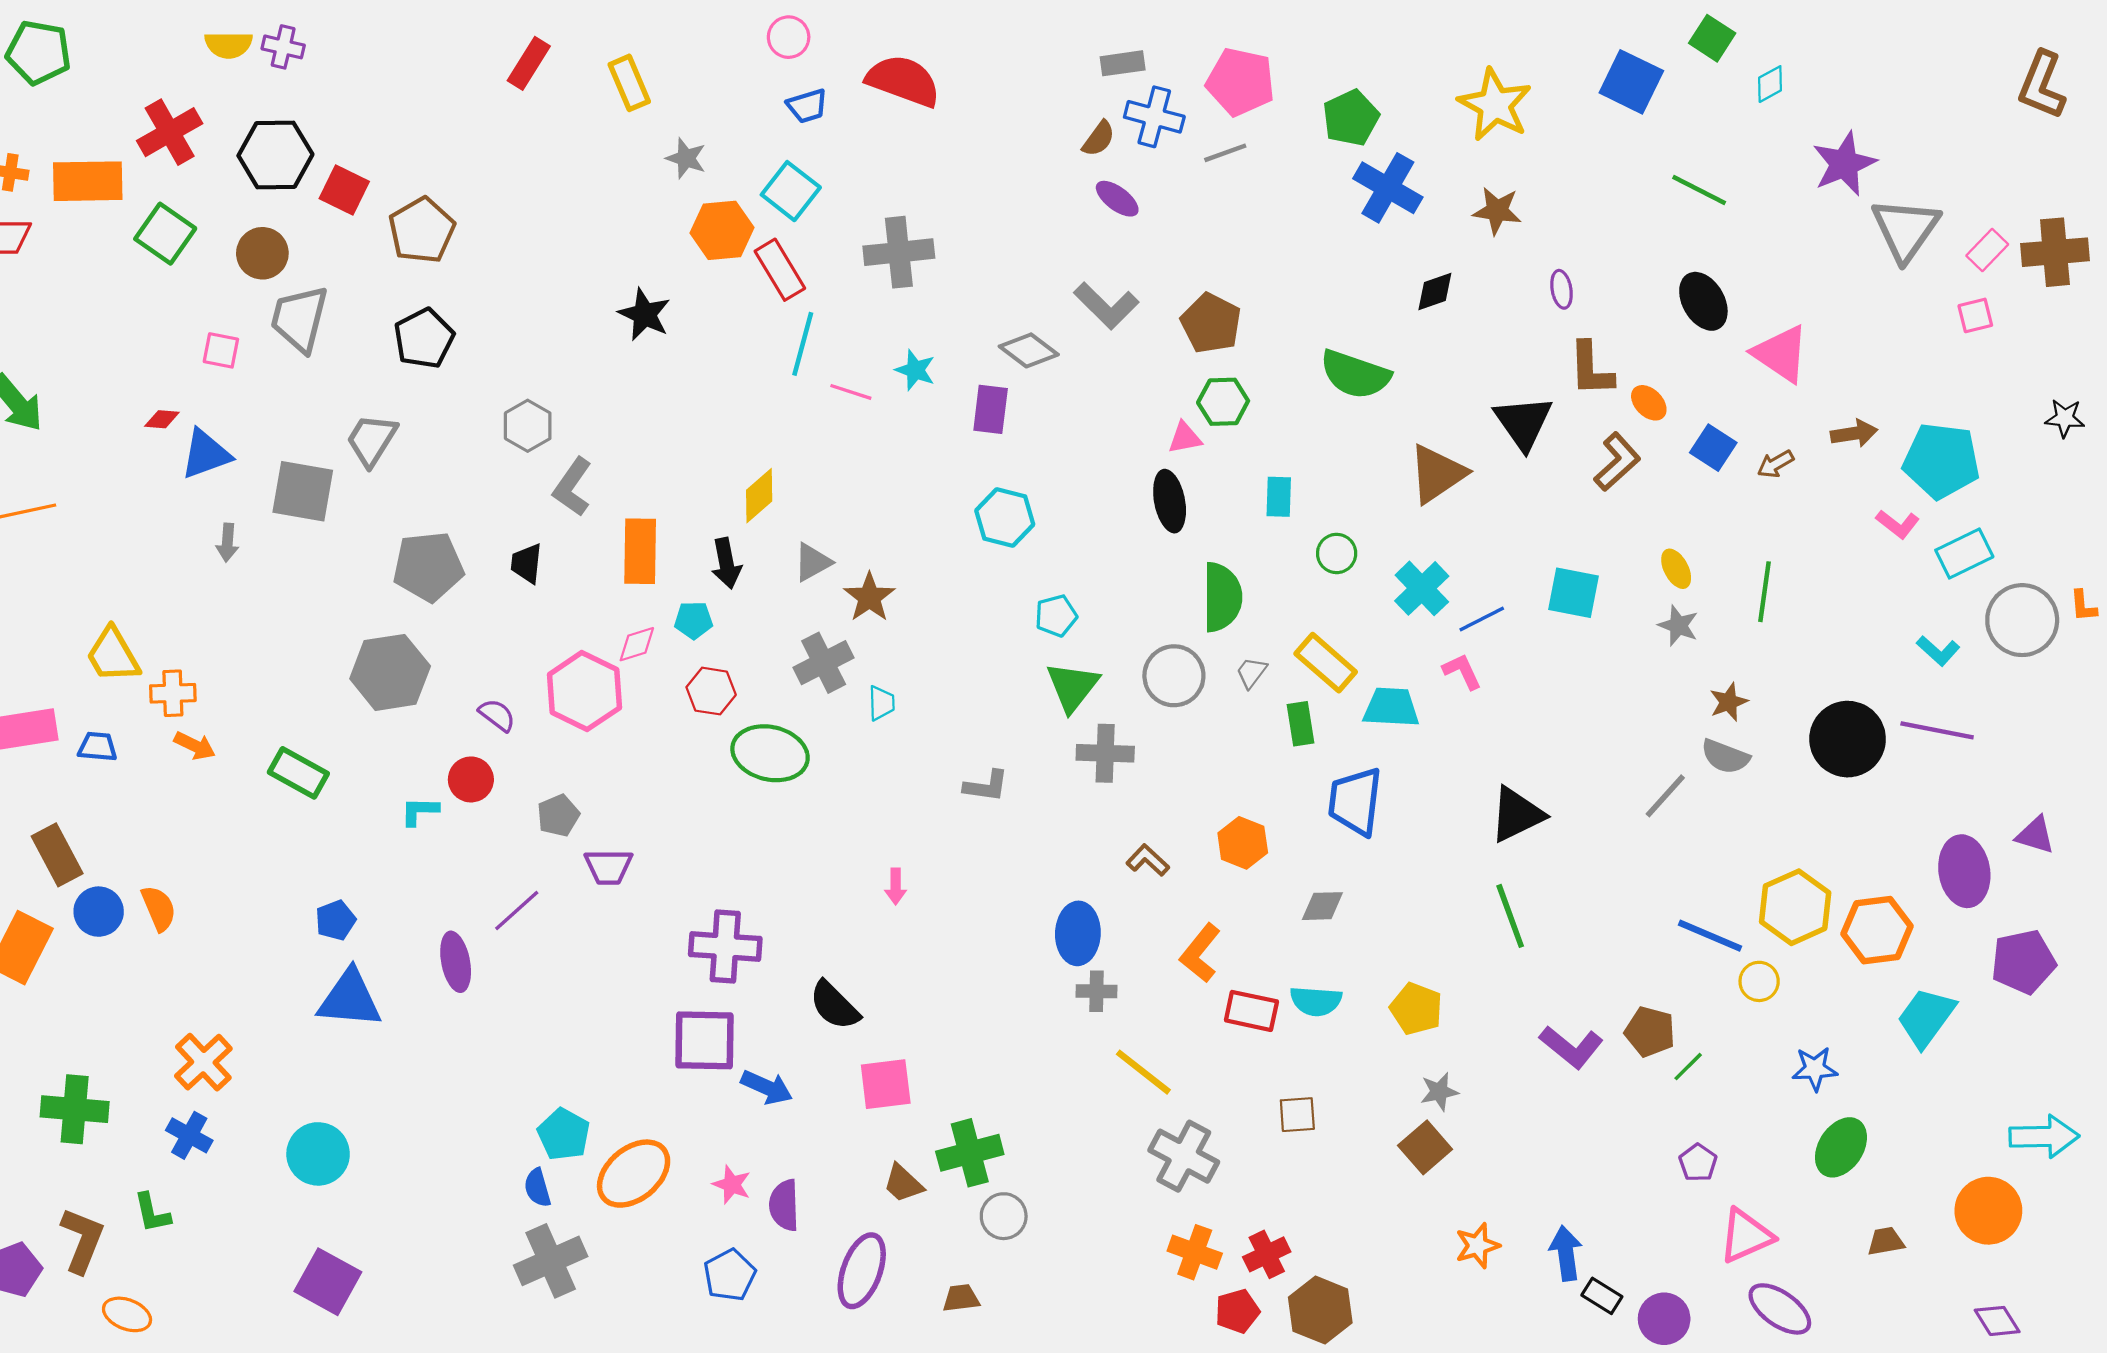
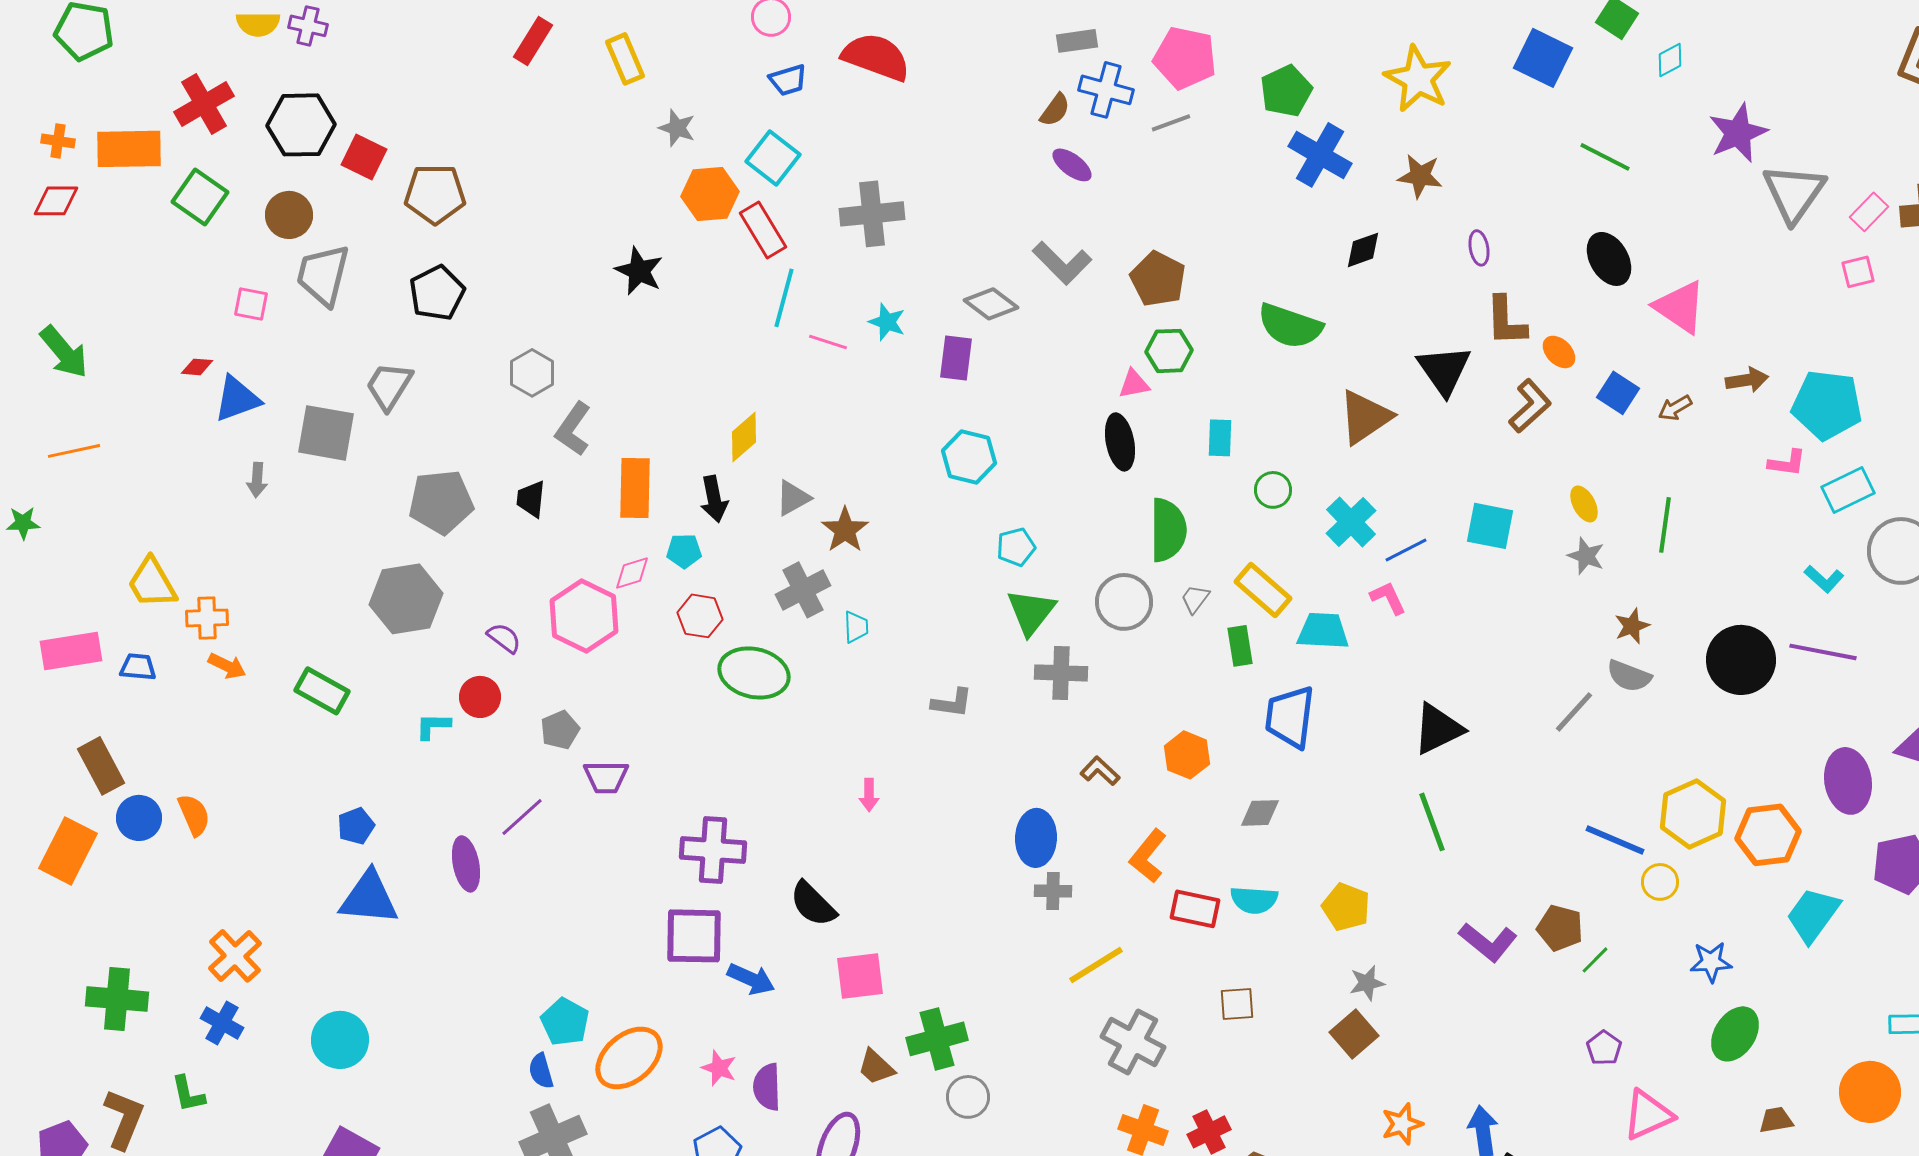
brown pentagon: (422, 230) -> (435, 194), turned 30
pink L-shape: (1898, 524) -> (1787, 463), turned -30
yellow line: (1143, 1072) -> (1096, 965), turned -70

